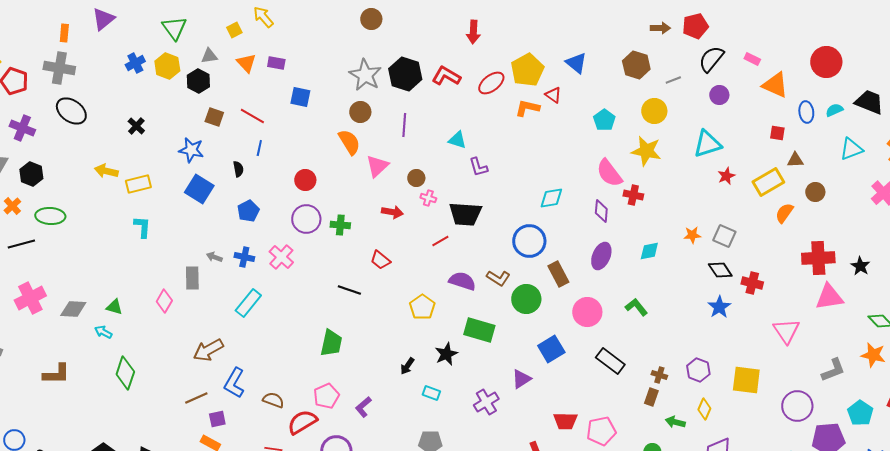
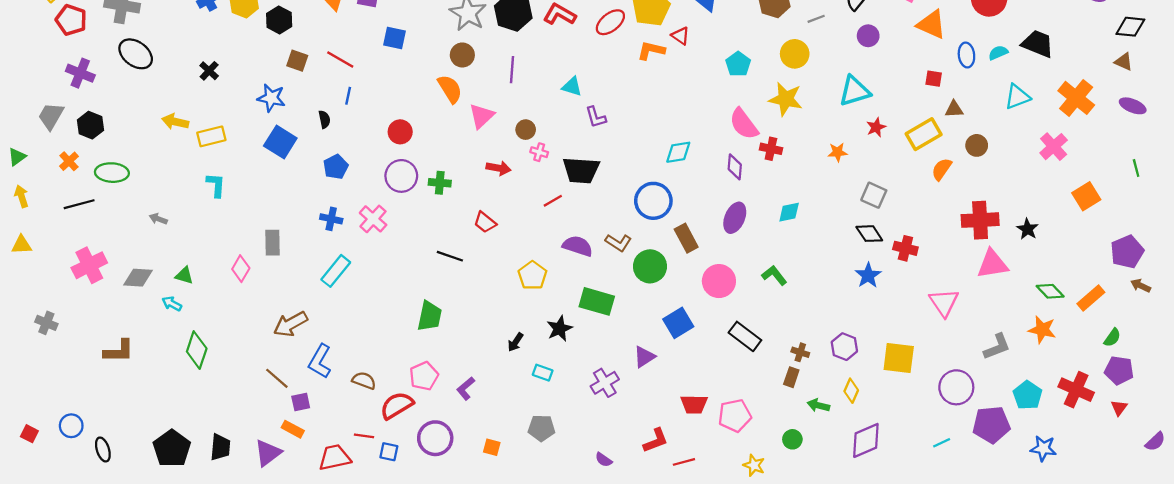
orange star: (692, 235) -> (838, 152), moved
gray arrow: (214, 257) -> (158, 219), moved
brown line: (196, 398) -> (277, 378), turned 65

